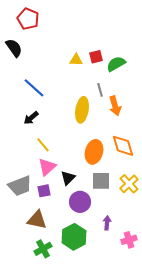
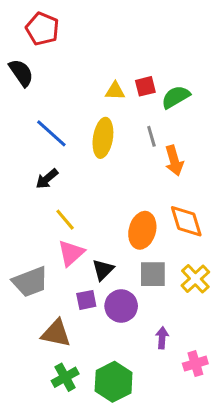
yellow ellipse: (82, 110) -> (103, 138), moved
purple square: (44, 191) -> (86, 300), moved
green hexagon: (74, 237) -> (114, 382), moved

